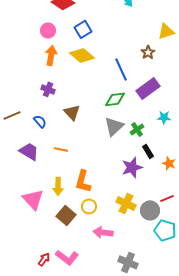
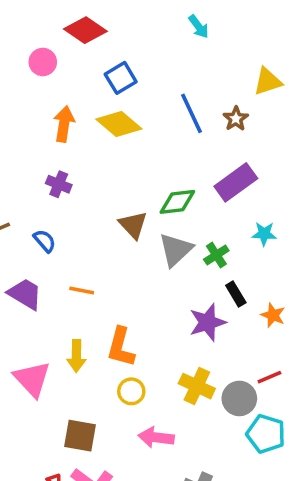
pink circle: (48, 30) -> (43, 62), moved
blue line: (121, 69) -> (192, 113), moved
brown triangle: (72, 112) -> (133, 225), moved
brown square: (66, 215) -> (80, 436), moved, turned -30

